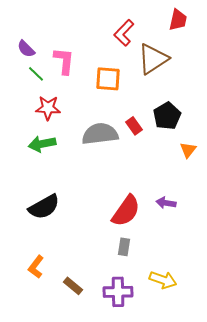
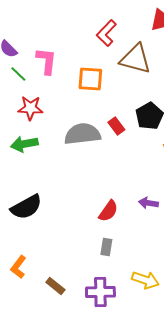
brown triangle: (153, 59) -> (135, 59), turned 48
red semicircle: (126, 211) -> (108, 211), size x0.7

